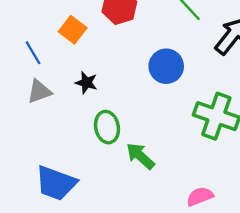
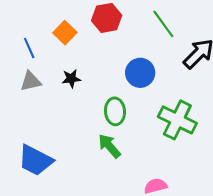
black star: (86, 83) -> (71, 79), turned -30
green ellipse: (107, 127) -> (115, 111), moved

